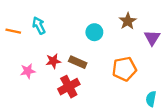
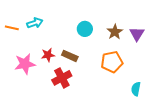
brown star: (128, 21) -> (115, 32), moved
cyan arrow: (39, 26) -> (35, 23), turned 98
pink star: (28, 71) -> (25, 64), size x1.5

